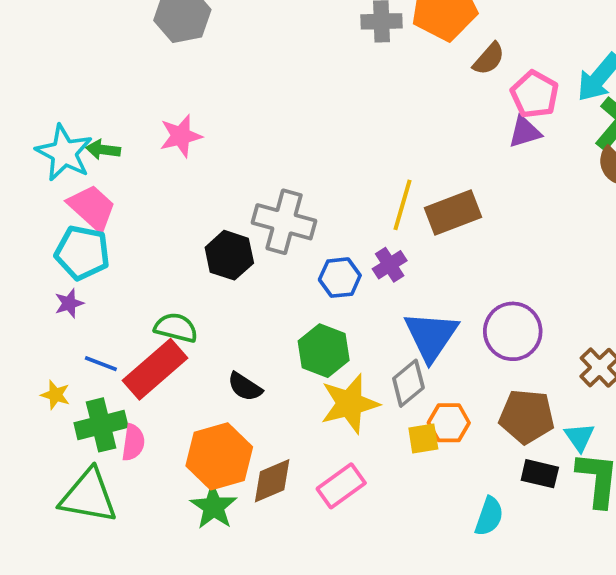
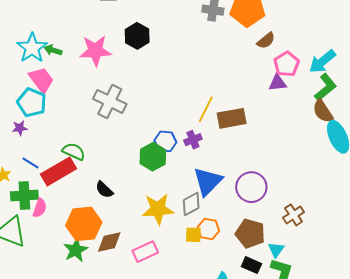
pink star: (181, 136) -> (95, 51), size x1.4
gray cross: (284, 222) -> (110, 101), moved
black hexagon: (229, 255) -> (137, 36), moved
green hexagon: (324, 351) -> (153, 157), moved

